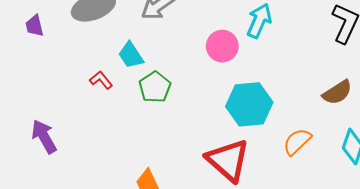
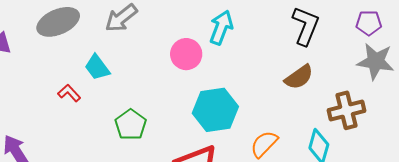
green pentagon: (155, 87) -> (131, 125), moved
brown semicircle: (337, 92) -> (299, 77), moved

